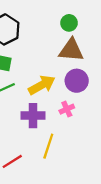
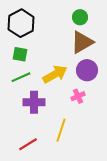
brown triangle: (71, 50) -> (82, 42), turned -35
purple cross: (33, 116) -> (34, 102), moved

